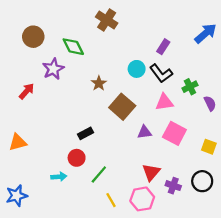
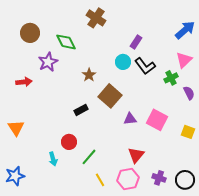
purple rectangle: (163, 47) -> (136, 42), moved
red arrow: (27, 91) -> (24, 82), turned 42
pink triangle: (164, 102) -> (184, 60), moved, turned -36
black rectangle: (85, 133) -> (81, 110), moved
orange triangle: (18, 142) -> (16, 128), turned -48
cyan arrow: (59, 177) -> (53, 159), turned 80
black circle: (202, 181) -> (185, 180), moved
purple cross: (173, 186) -> (159, 178), moved

